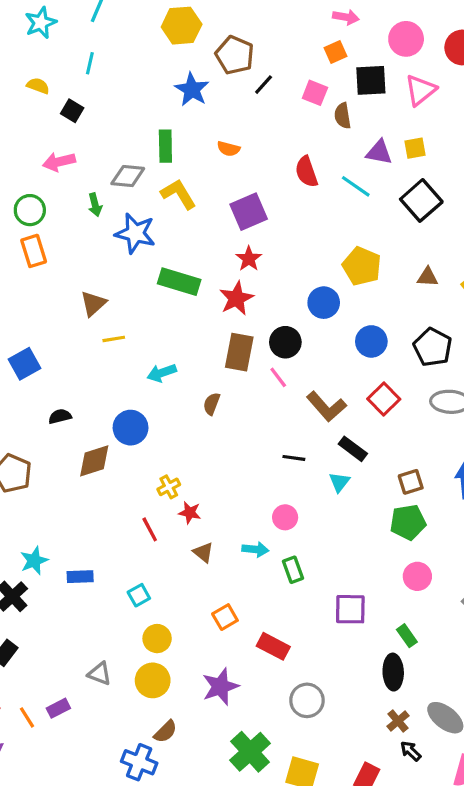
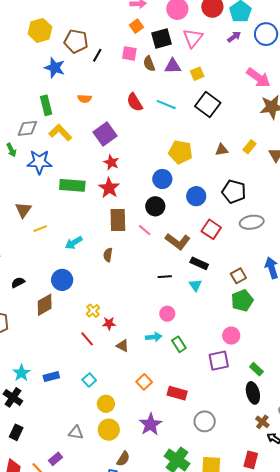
purple triangle: (379, 152) -> (173, 66), moved
black circle: (285, 342) -> (155, 206), moved
pink circle: (417, 576) -> (231, 336), moved

